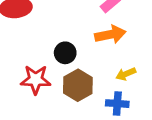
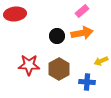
black circle: (65, 53) -> (57, 36), moved
yellow arrow: (126, 74) -> (101, 61), moved

